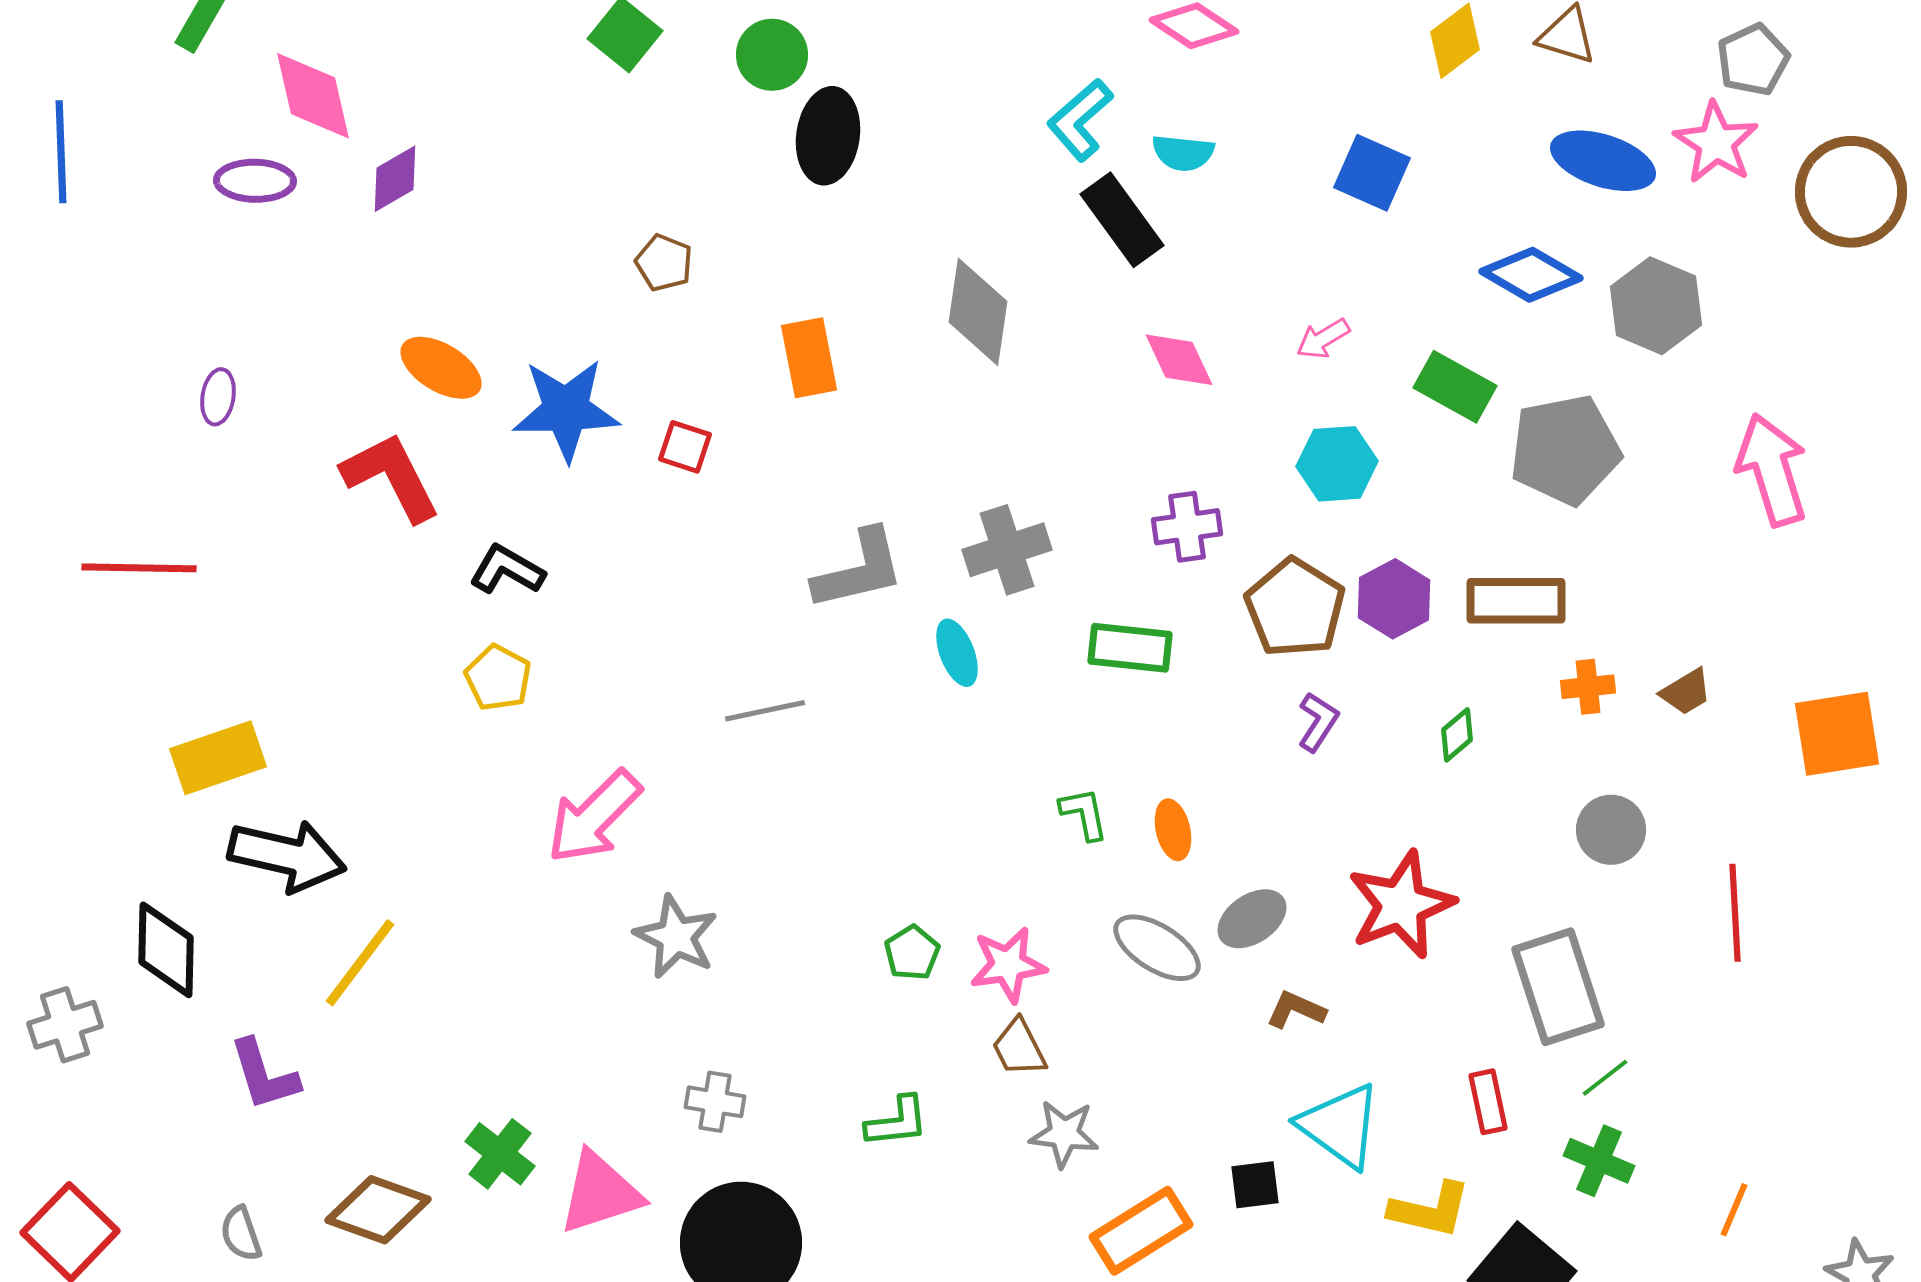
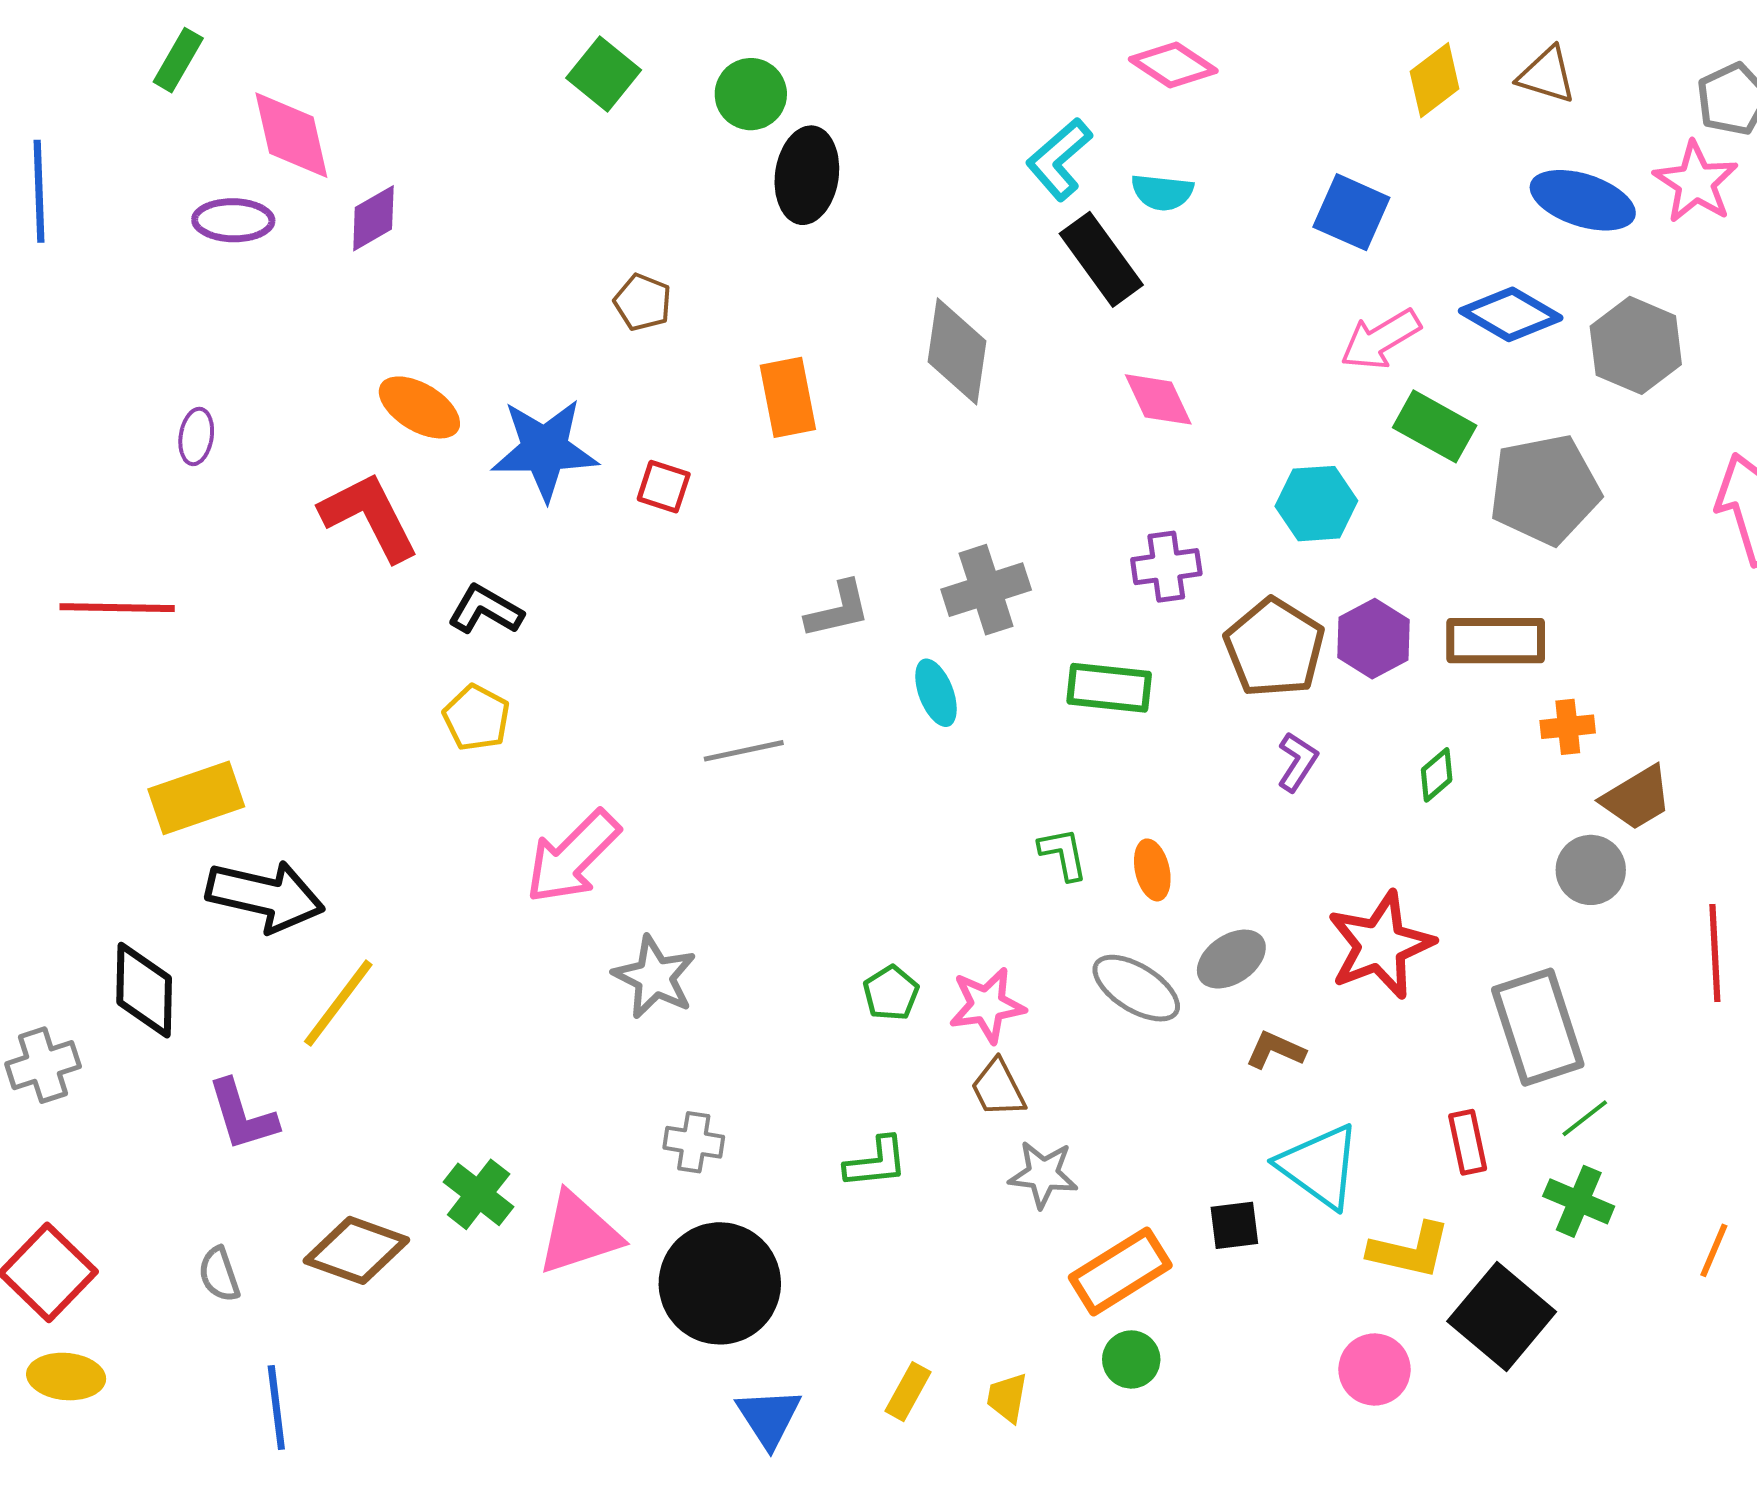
pink arrow: (1323, 339) -> (1381, 339), moved, size x1.5
gray L-shape: (859, 570) -> (838, 610), size x0.7
brown trapezoid: (1686, 692) -> (1637, 798), moved, size x1.4

